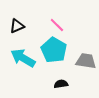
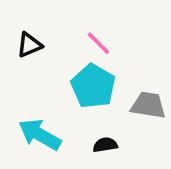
cyan arrow: (23, 58) -> (40, 135), moved

